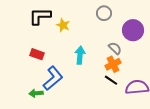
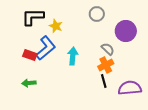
blue L-shape: (53, 78) -> (46, 48), moved
black line: (111, 80) -> (104, 81), turned 40
green arrow: (36, 93) -> (29, 83), moved

